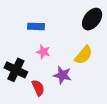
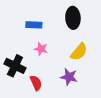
black ellipse: (92, 19) -> (73, 18), moved, turned -40
purple star: (62, 75) -> (69, 77), moved

